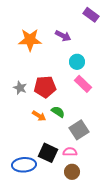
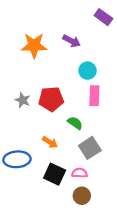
pink rectangle: (83, 84) -> (94, 96), turned 48
green semicircle: (58, 112) -> (75, 123), moved
orange arrow: (39, 116) -> (50, 142), moved
blue ellipse: (24, 165) -> (17, 159), moved

